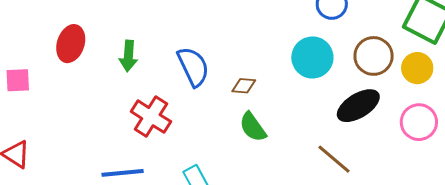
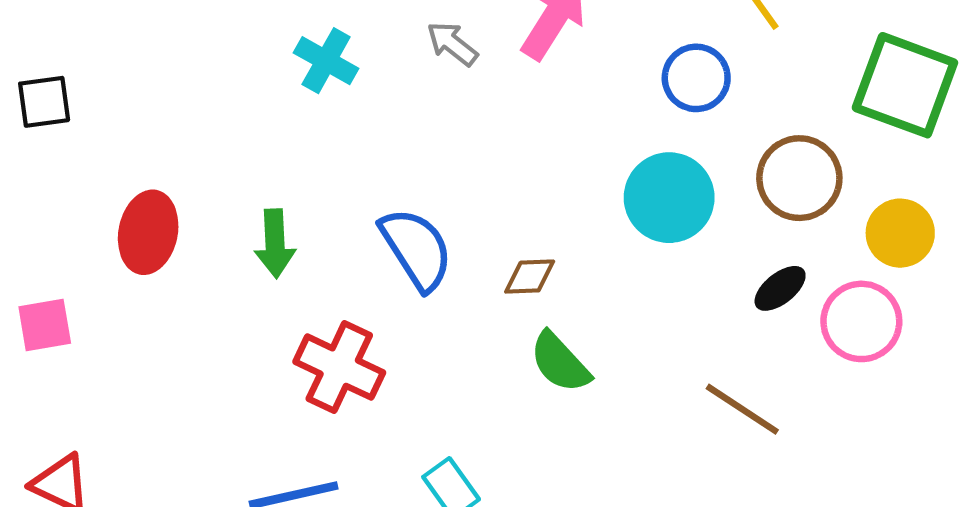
yellow circle: (417, 68) -> (900, 233), moved
black ellipse: (358, 106) -> (780, 288), size x0.6
pink circle: (419, 122) -> (861, 321), moved

